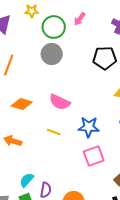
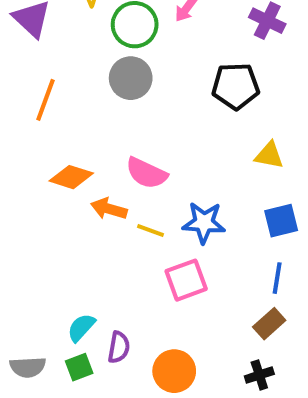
yellow line: (54, 132) -> (150, 231), moved
orange arrow: (13, 141) -> (109, 209), moved
pink square: (94, 156) -> (186, 280), moved

